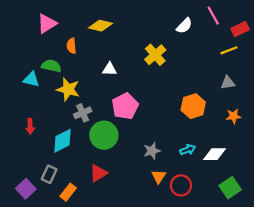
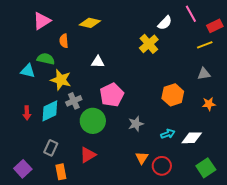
yellow cross: (155, 55) -> (149, 44), moved
cyan diamond: (63, 141) -> (50, 111), moved
gray star: (152, 151) -> (136, 124), moved
gray rectangle: (49, 174) -> (51, 148), moved
orange rectangle: (68, 192) -> (61, 172), turned -49

